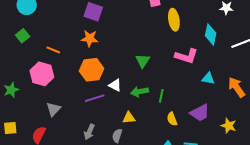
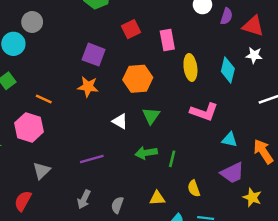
cyan diamond: (211, 34) -> (228, 70), moved
orange hexagon: (92, 70) -> (138, 79), moved
white triangle: (115, 85) -> (120, 121), moved
purple trapezoid: (200, 113) -> (232, 173), moved
yellow triangle: (129, 118) -> (157, 198), moved
yellow semicircle: (172, 119) -> (194, 188), moved

